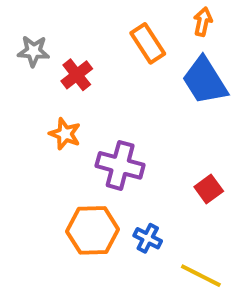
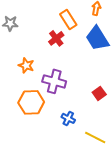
red cross: (77, 75) -> (56, 38), moved
orange hexagon: (93, 230) -> (31, 102), moved

